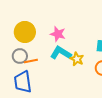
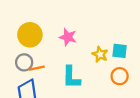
cyan L-shape: (61, 53) -> (71, 77), moved, turned -120
yellow star: (77, 59) -> (100, 54), moved

